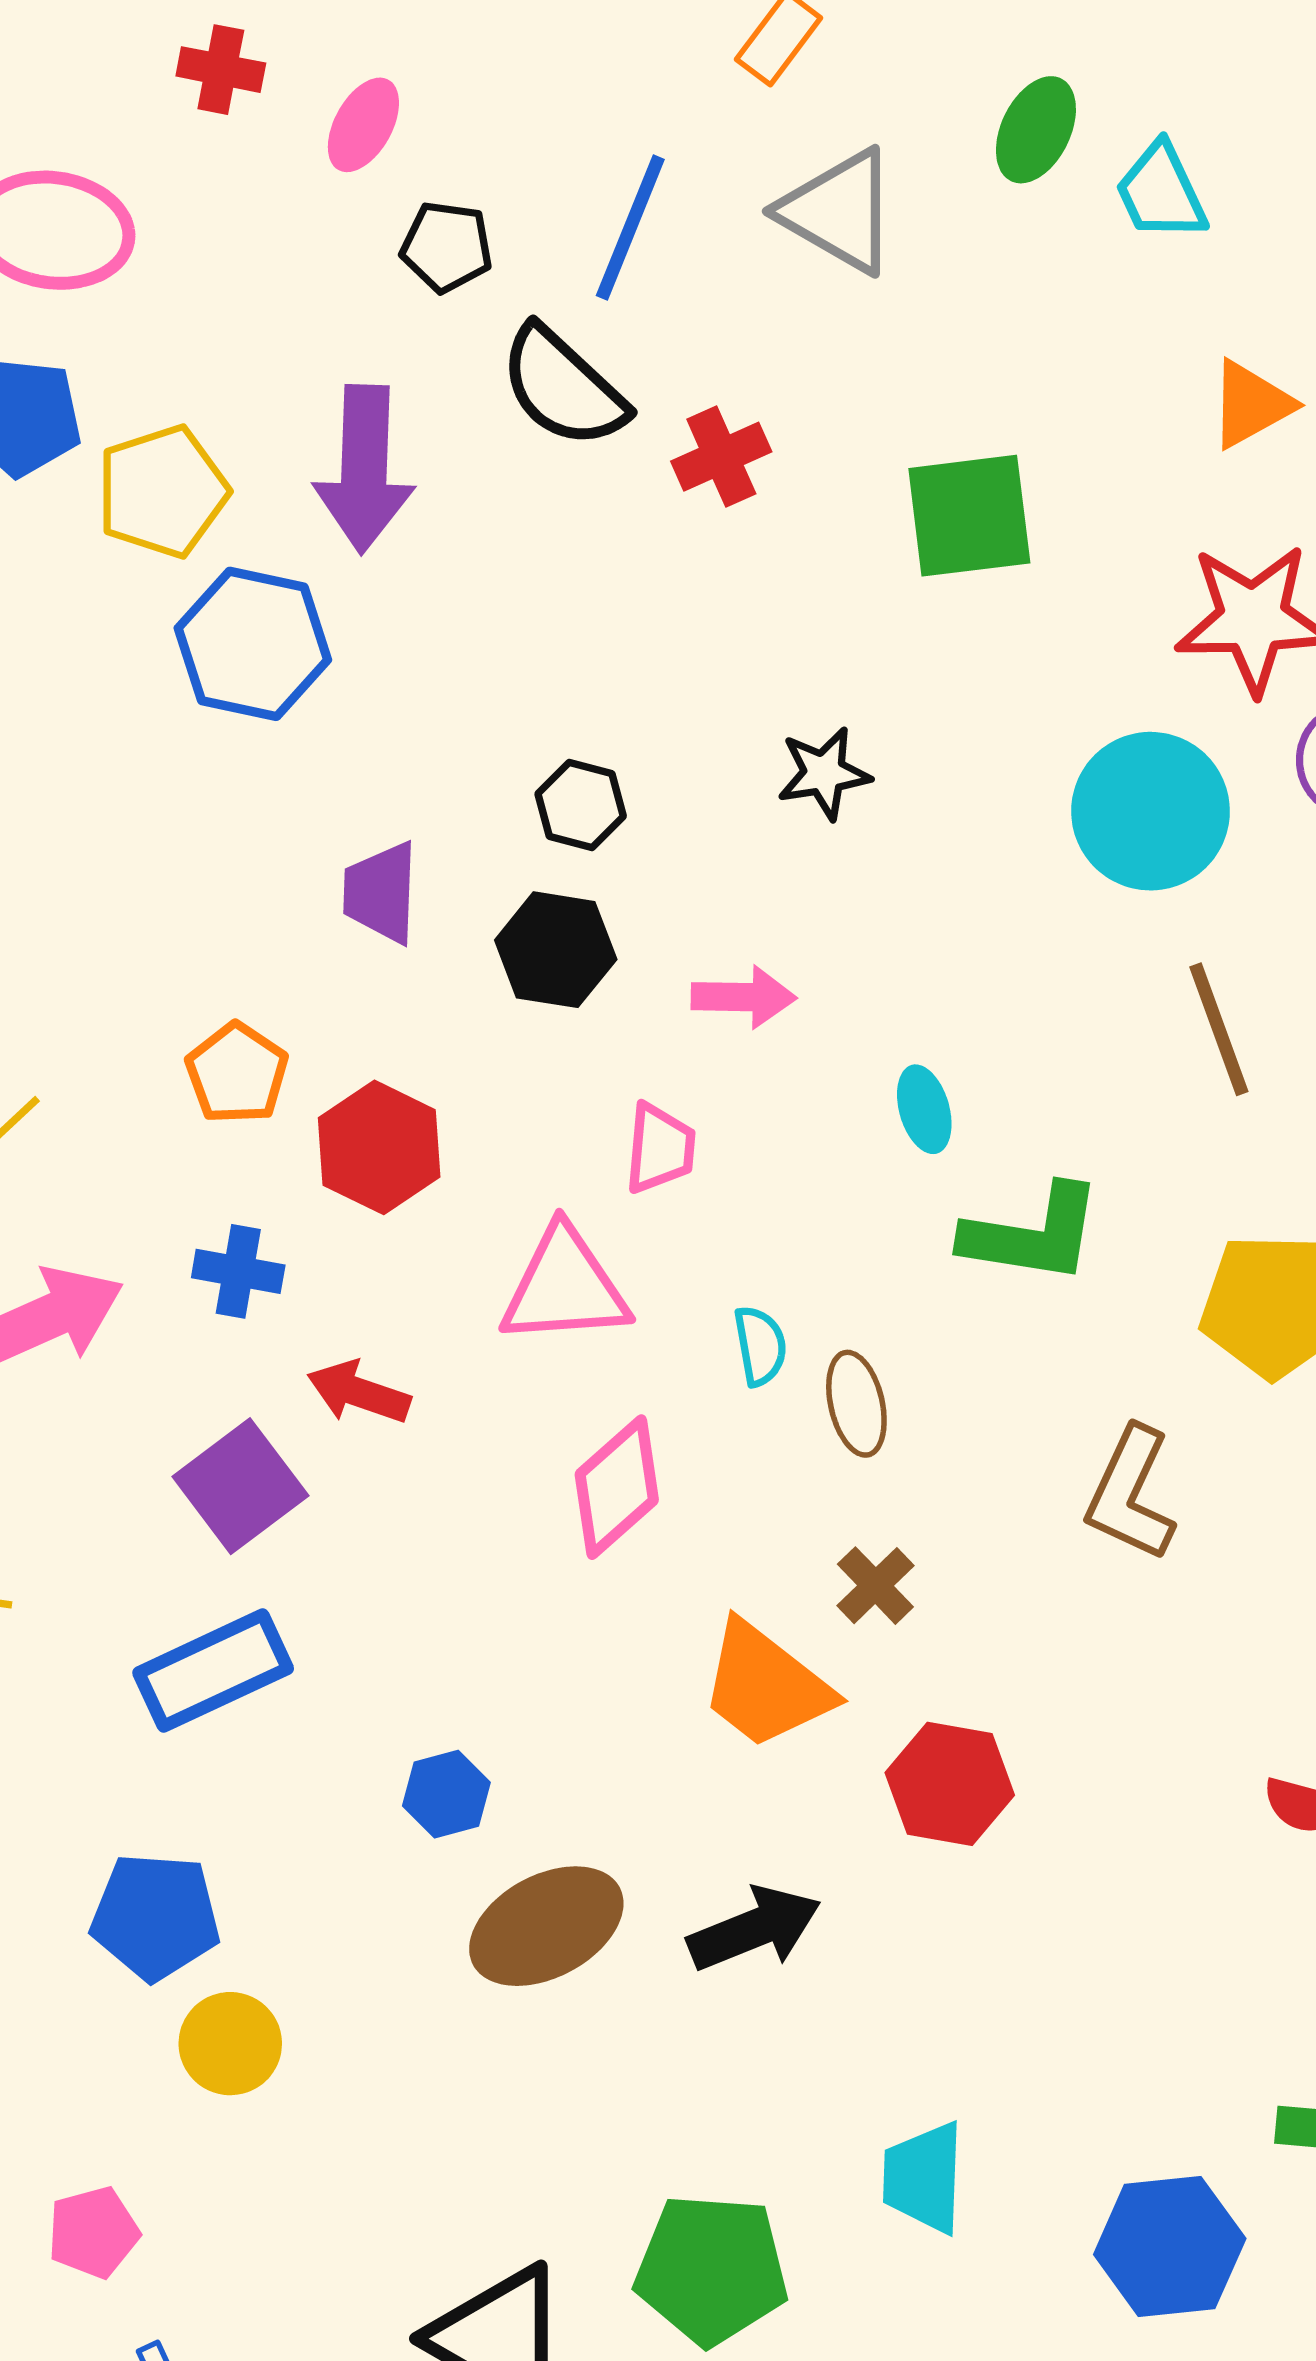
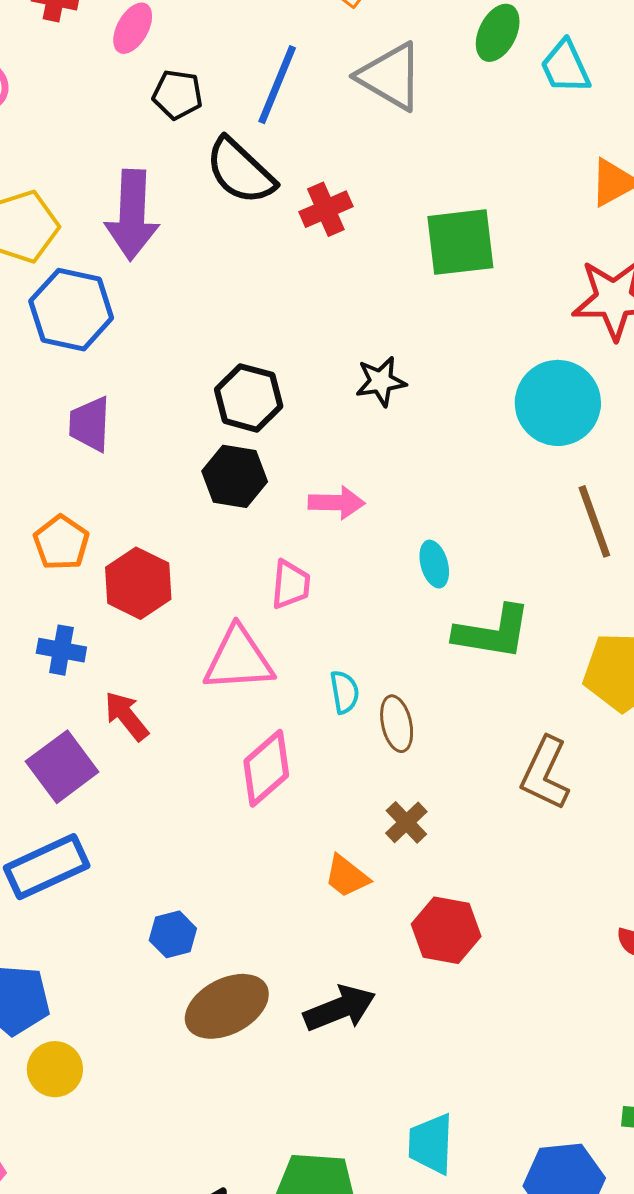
black hexagon: (581, 805) -> (249, 398), size x1.4
purple trapezoid: (381, 893) -> (90, 424), moved
red arrow: (359, 1392) -> (126, 716), turned 32
orange trapezoid: (766, 1685) -> (347, 876), size x0.6

